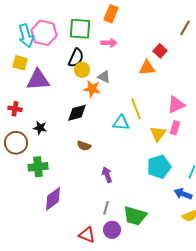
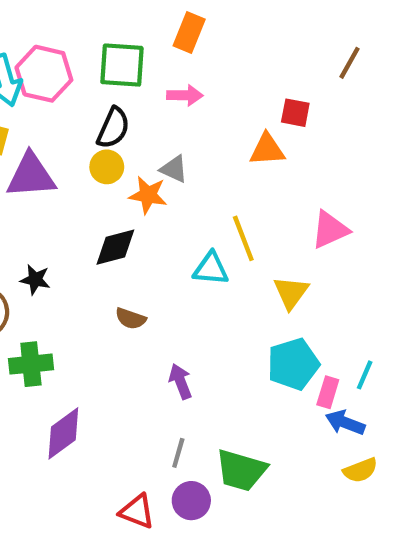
red square: (160, 51) -> (295, 113), turned -32
yellow circle: (82, 70) -> (107, 167), moved
pink rectangle: (175, 128) -> (328, 392), moved

